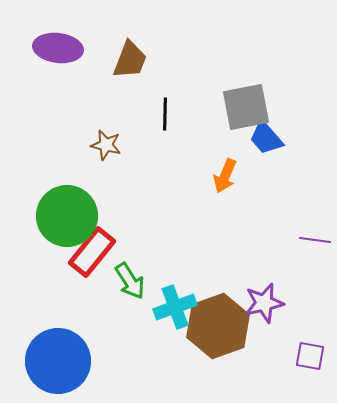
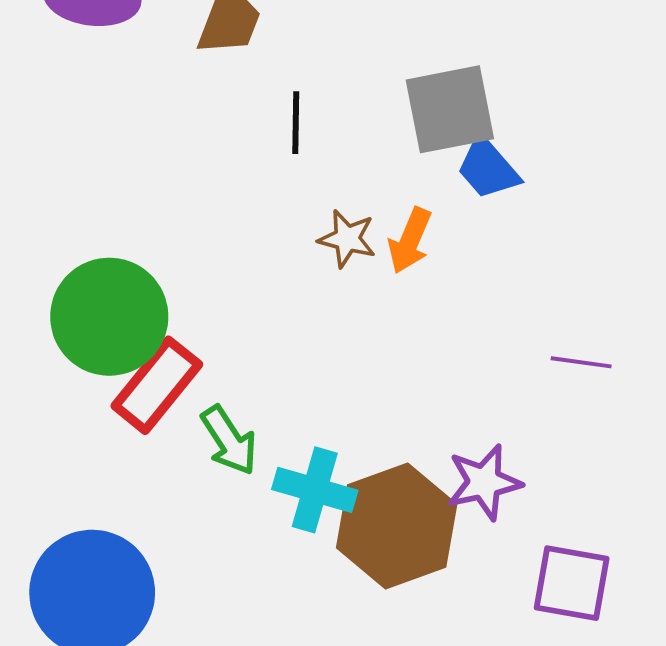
brown star: (106, 145) -> (347, 239), moved
cyan cross: (175, 307) -> (315, 490), turned 36
purple square: (310, 356) -> (572, 583), size x1.4

